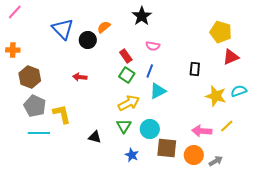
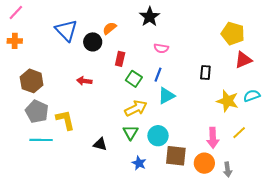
orange cross: (13, 50) -> (15, 41), moved
red rectangle: (126, 56) -> (120, 59), moved, turned 48
pink arrow: (202, 131) -> (213, 138), turned -96
gray arrow: (216, 161) -> (228, 169), turned 112

